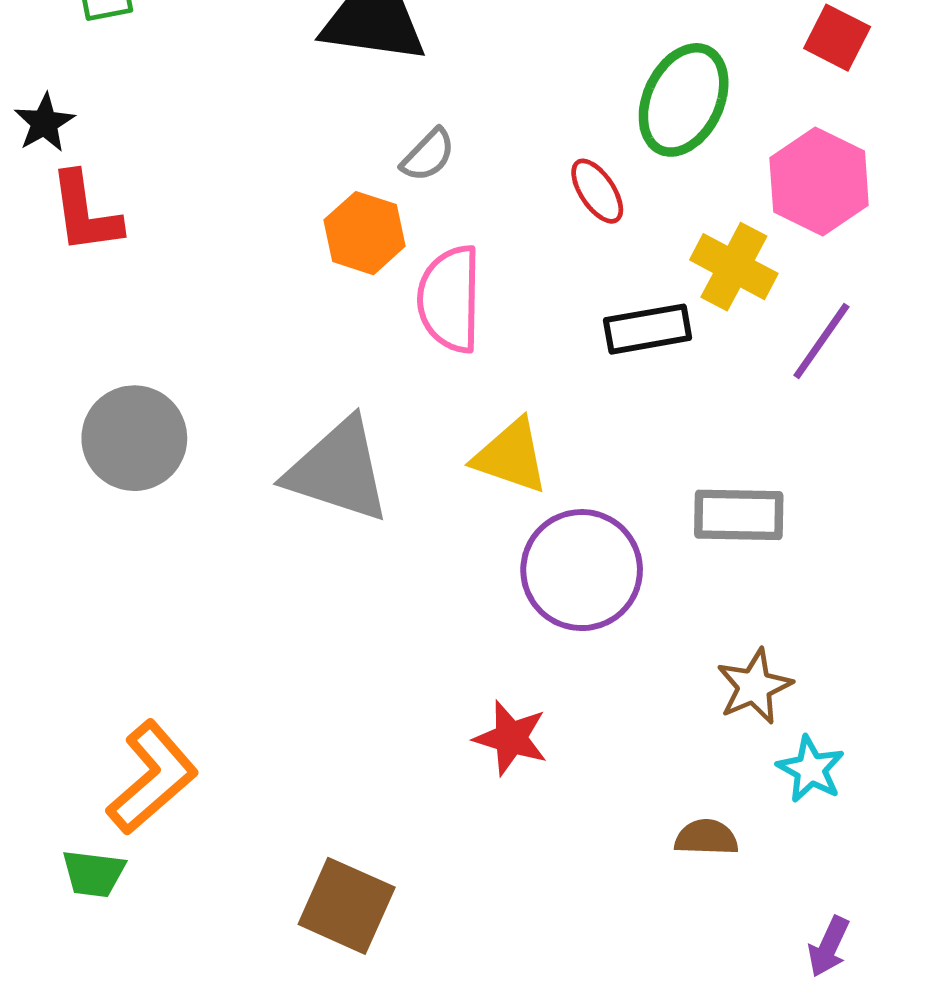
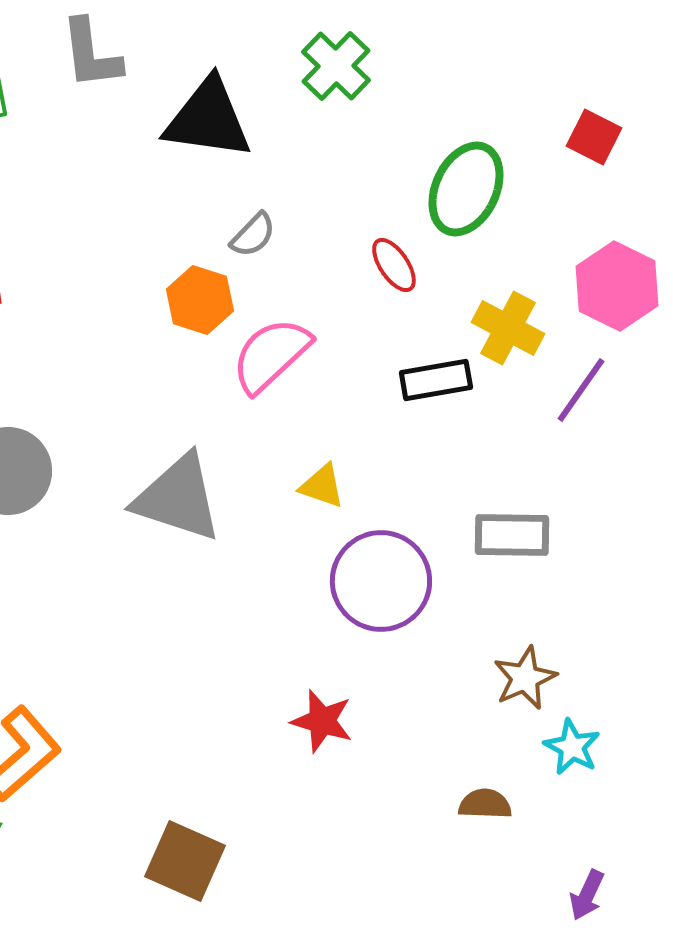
pink hexagon: (819, 182) -> (617, 286), moved
pink semicircle: (450, 299) -> (271, 355), turned 46
yellow triangle: (511, 456) -> (322, 486), size x0.7

